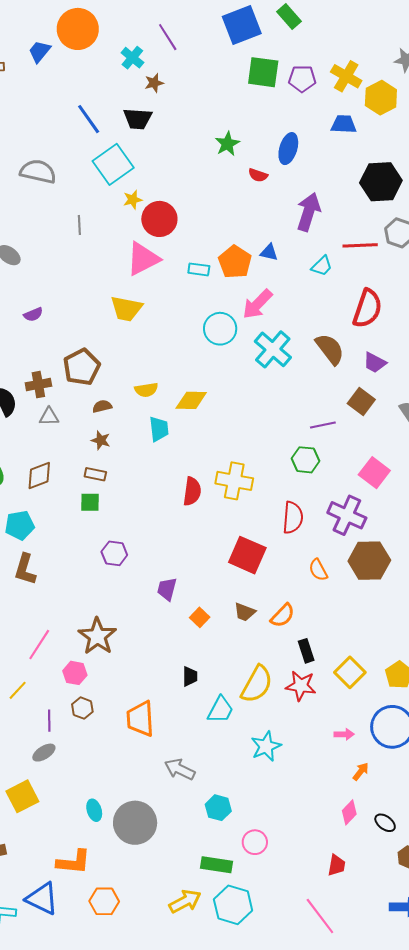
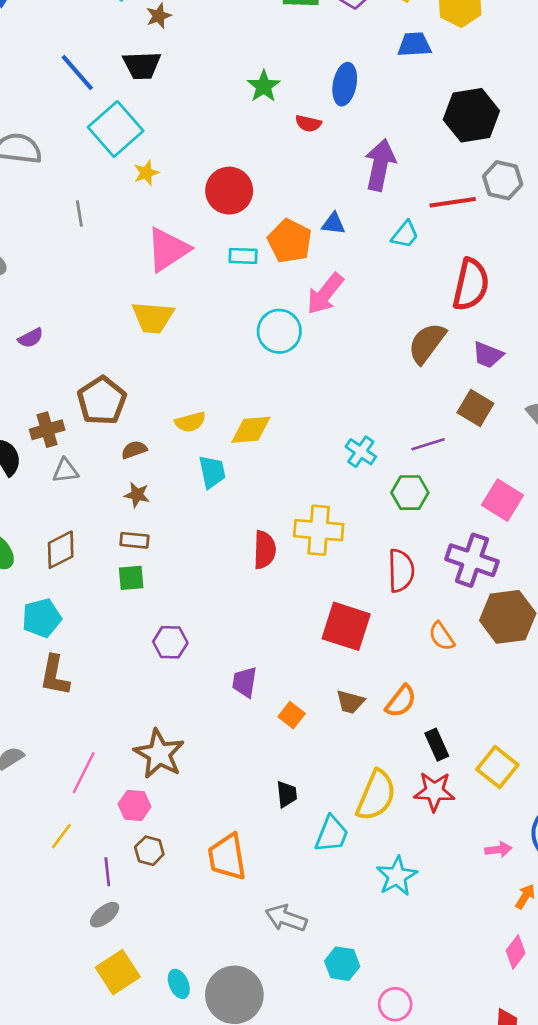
red circle: (159, 219) -> (229, 191), moved
cyan cross: (273, 349) -> (361, 452), moved, size x0.6
brown semicircle: (330, 349) -> (427, 343), turned -100
yellow square: (22, 796) -> (118, 972), moved

